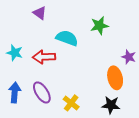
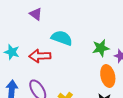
green star: (99, 26) -> (101, 48), moved

